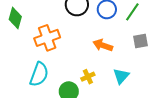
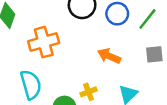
cyan semicircle: (39, 74) -> (31, 85), turned -40

